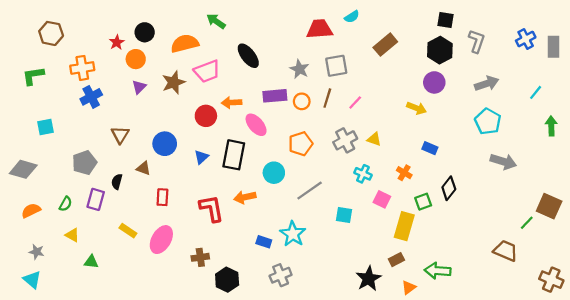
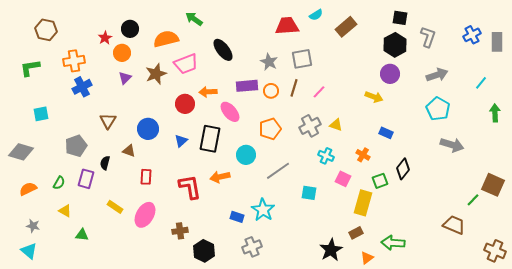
brown rectangle: (385, 45) -> (346, 27), moved

